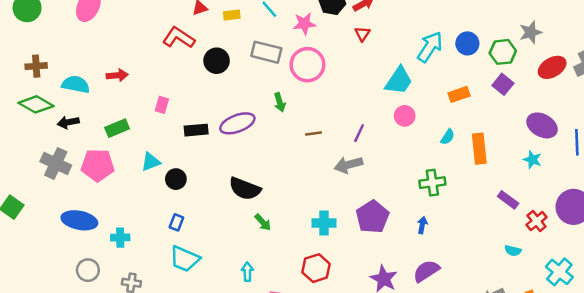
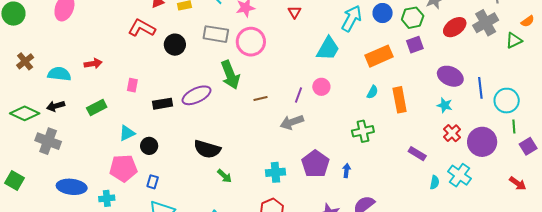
brown cross: (36, 66) -> (25, 61), turned -30
purple square: (503, 84) -> (415, 45), turned 36
orange rectangle: (459, 94) -> (379, 56), size x1.5
green arrow: (280, 102) -> (230, 75), size x1.8
green diamond: (36, 104) -> (25, 113), moved
pink circle: (405, 116) -> (321, 87), moved
pink pentagon: (98, 165) -> (123, 168), moved
purple rectangle: (508, 200) -> (417, 154), moved
red cross: (537, 221) -> (452, 133), moved
blue arrow: (422, 225) -> (346, 170), moved
cyan semicircle: (513, 251) -> (435, 182), turned -88
cyan cross: (559, 272) -> (459, 175), moved

